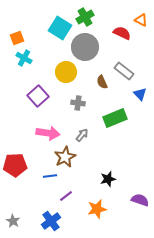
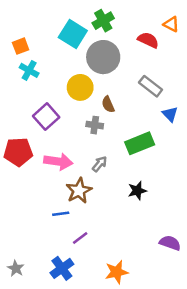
brown semicircle: (102, 82) -> (108, 104), moved
red pentagon: (15, 165) -> (18, 152), moved
black star: (108, 179) -> (137, 191), moved
orange star: (97, 209) -> (117, 272), moved

